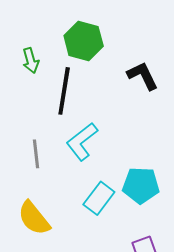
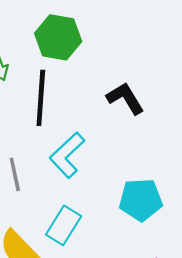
black L-shape: (143, 76) -> (125, 98), moved
cyan rectangle: (99, 198) -> (64, 225), moved

